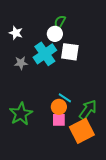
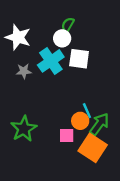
white star: (16, 33) -> (18, 37), size x1.6
cyan line: (65, 98) -> (87, 111), moved, turned 32
orange circle: (59, 107) -> (80, 121), moved
orange square: (82, 131) -> (93, 148), turned -30

